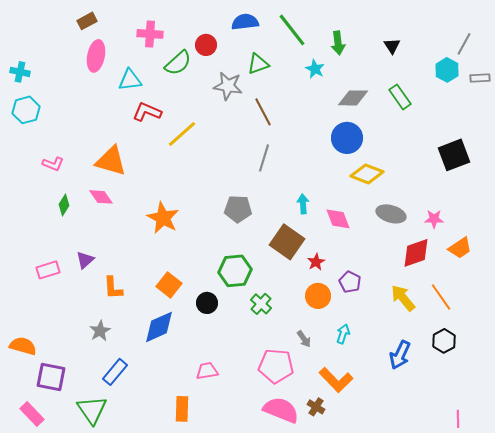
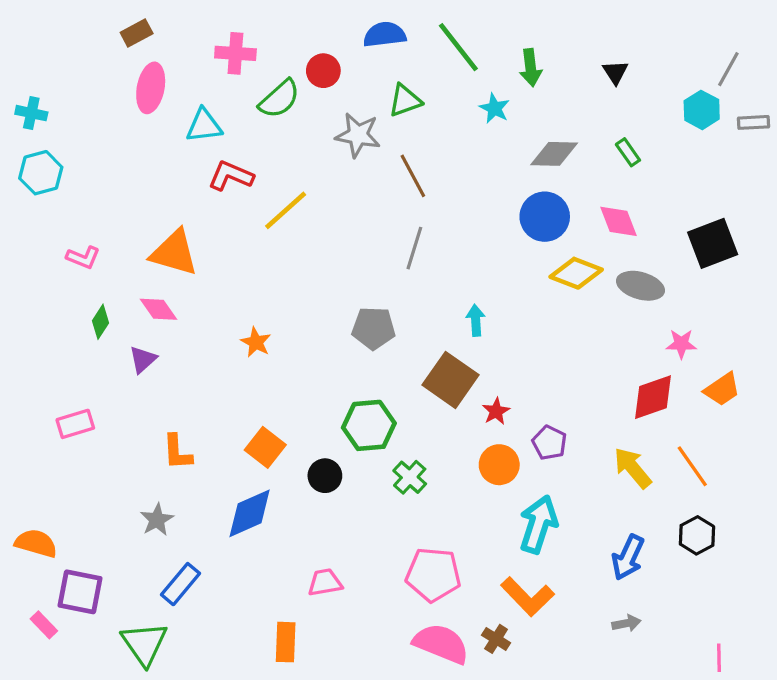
green rectangle: (400, 97) -> (628, 152), size x0.7
gray ellipse: (391, 214) -> (640, 286), moved
orange star: (163, 218) -> (256, 342), size x0.6
pink diamond: (338, 219) -> (618, 221), moved
purple triangle: (85, 260) -> (143, 360), moved
cyan arrow: (343, 334) -> (538, 524), size x1.8
gray arrow: (304, 339) -> (626, 623), moved, turned -66
pink rectangle: (32, 414) -> (44, 625), moved, size x0.7

